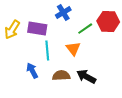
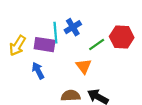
cyan line: (47, 51) -> (55, 33), moved
blue arrow: (32, 71) -> (38, 71), moved

